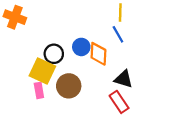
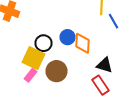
blue line: (118, 34) -> (114, 21), moved
pink rectangle: (39, 90) -> (30, 75), turned 48

